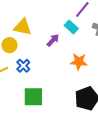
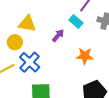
blue cross: (23, 66) -> (30, 62), size x1.5

